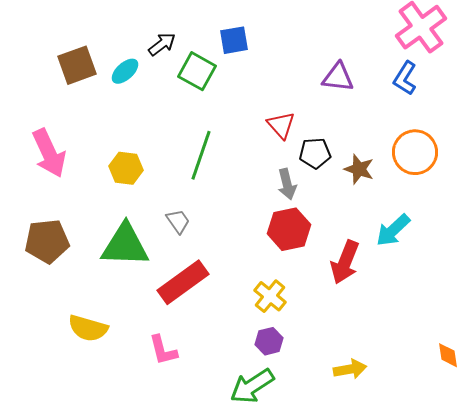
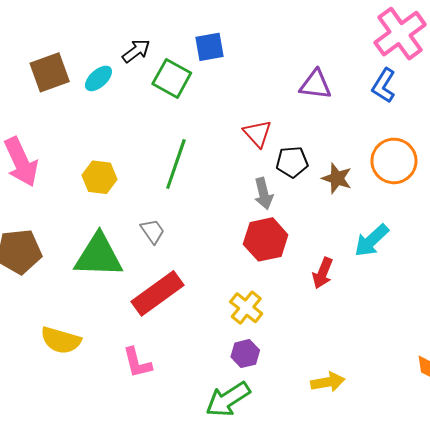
red arrow: (345, 262) -> (323, 273), size x0.7

